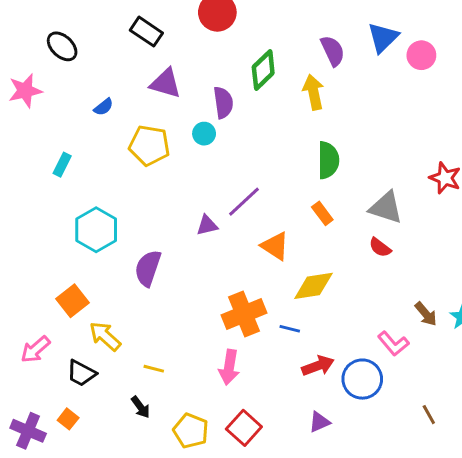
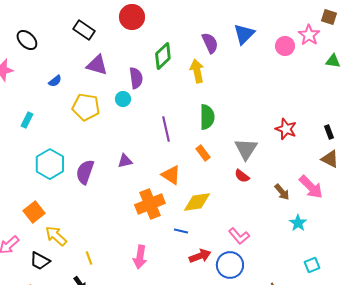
pink circle: (421, 55) -> (285, 46), moved
purple line: (244, 202) -> (166, 129), moved, turned -60
gray triangle: (386, 208) -> (246, 149), turned 45
purple semicircle: (148, 268) -> (85, 172), moved
orange cross: (244, 314) -> (150, 204), moved
brown arrow: (426, 314) -> (282, 192), moved
pink L-shape: (393, 344) -> (239, 236), moved
yellow line: (154, 369) -> (89, 258), turned 56

